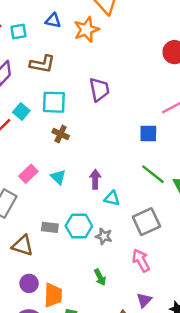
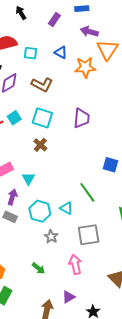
green line: (153, 174) -> (87, 192), moved
purple arrow: (95, 179) -> (12, 197), moved
cyan hexagon: (79, 226) -> (40, 211), moved
green arrow: (100, 277) -> (39, 268), turned -40

